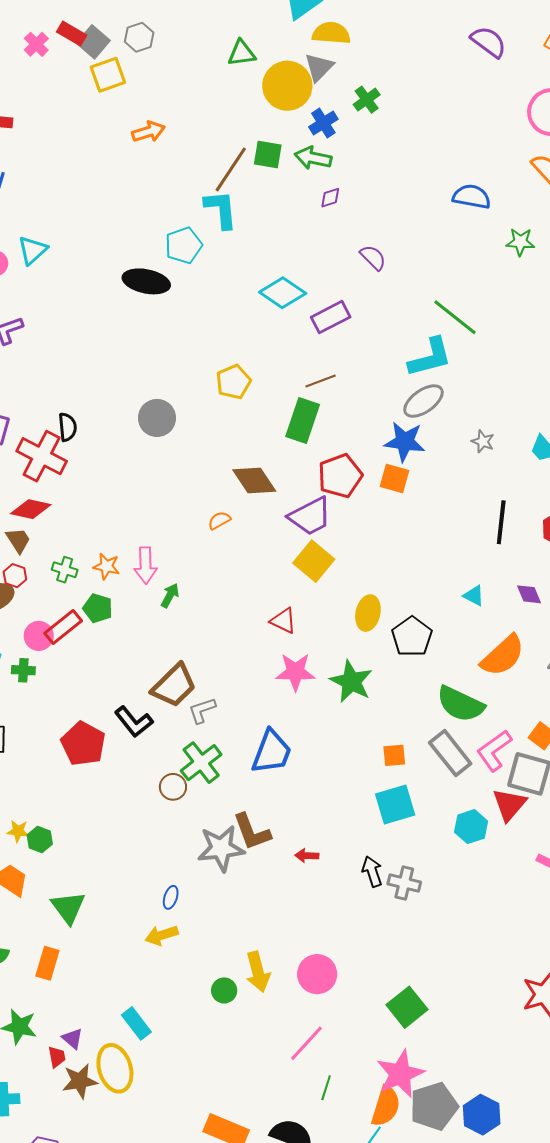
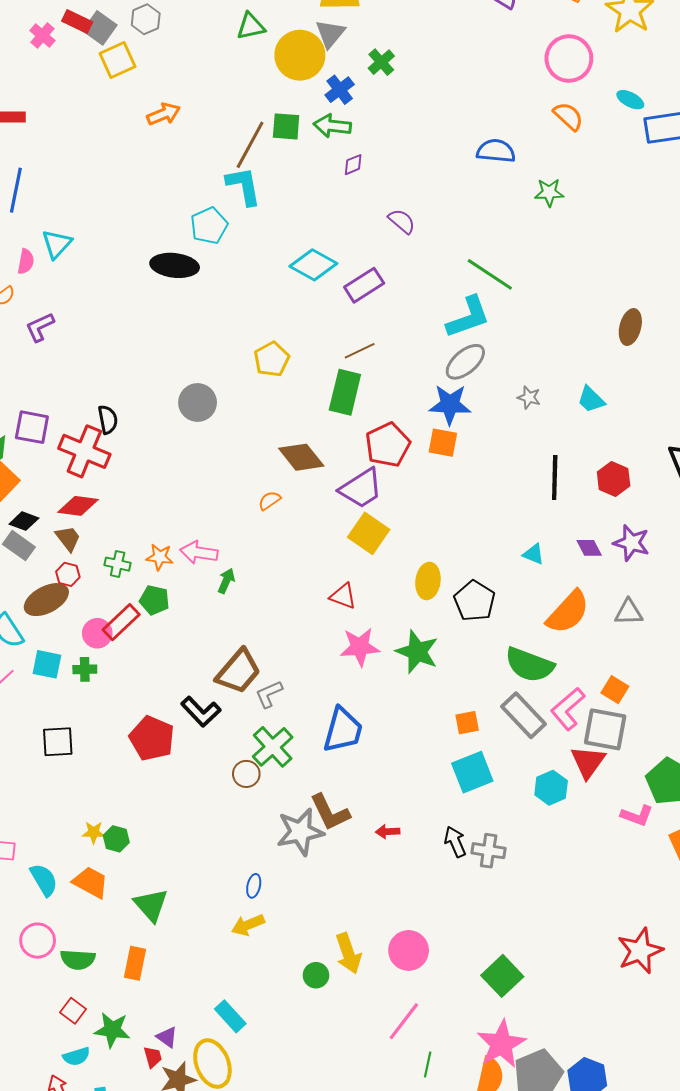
pink arrow: (146, 565) -> (199, 552), turned 105

